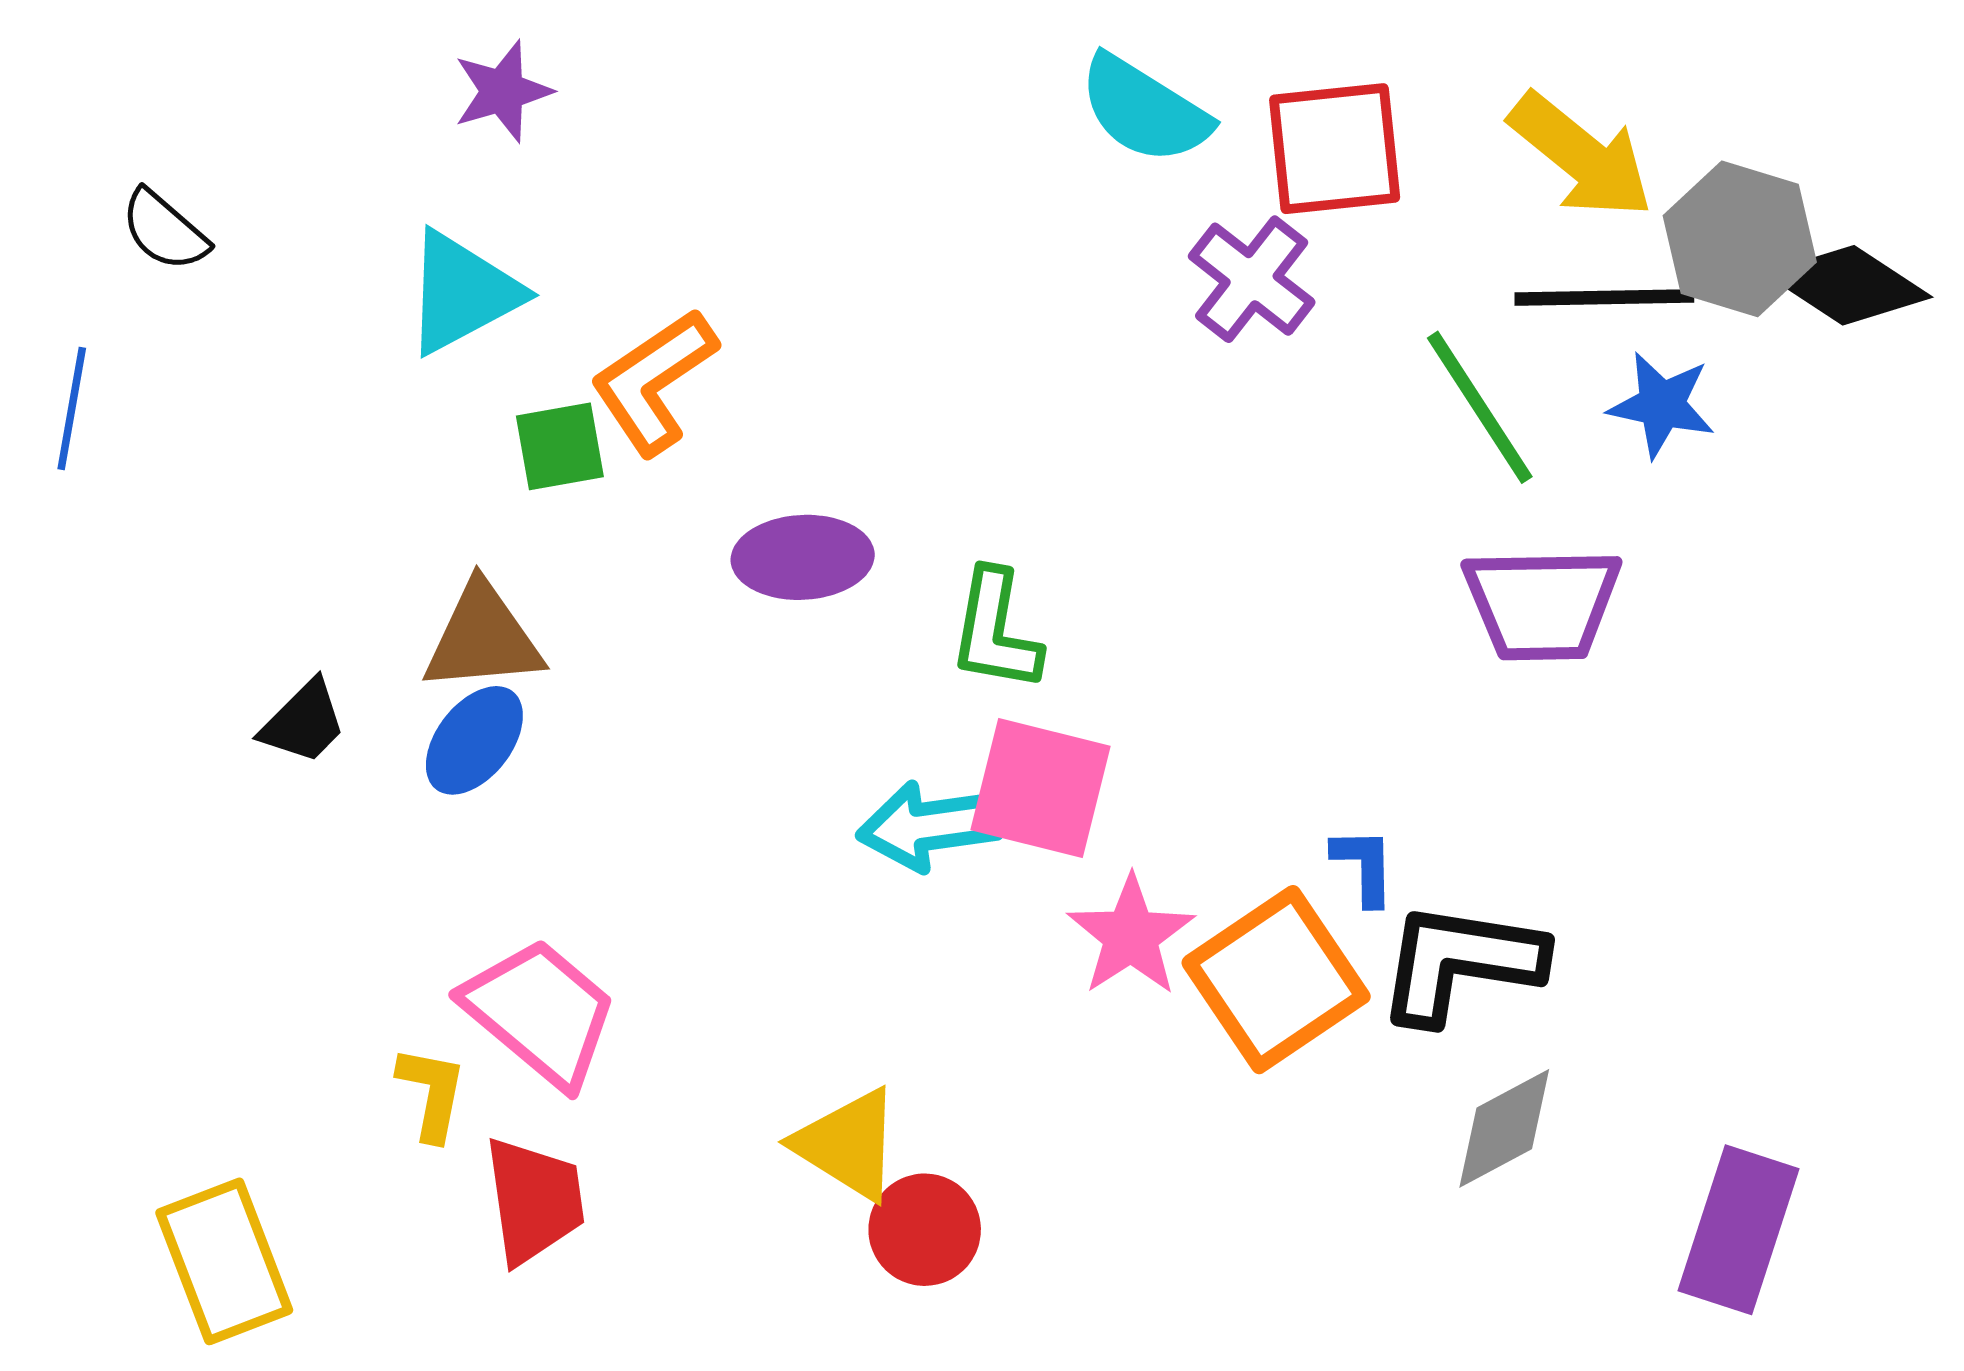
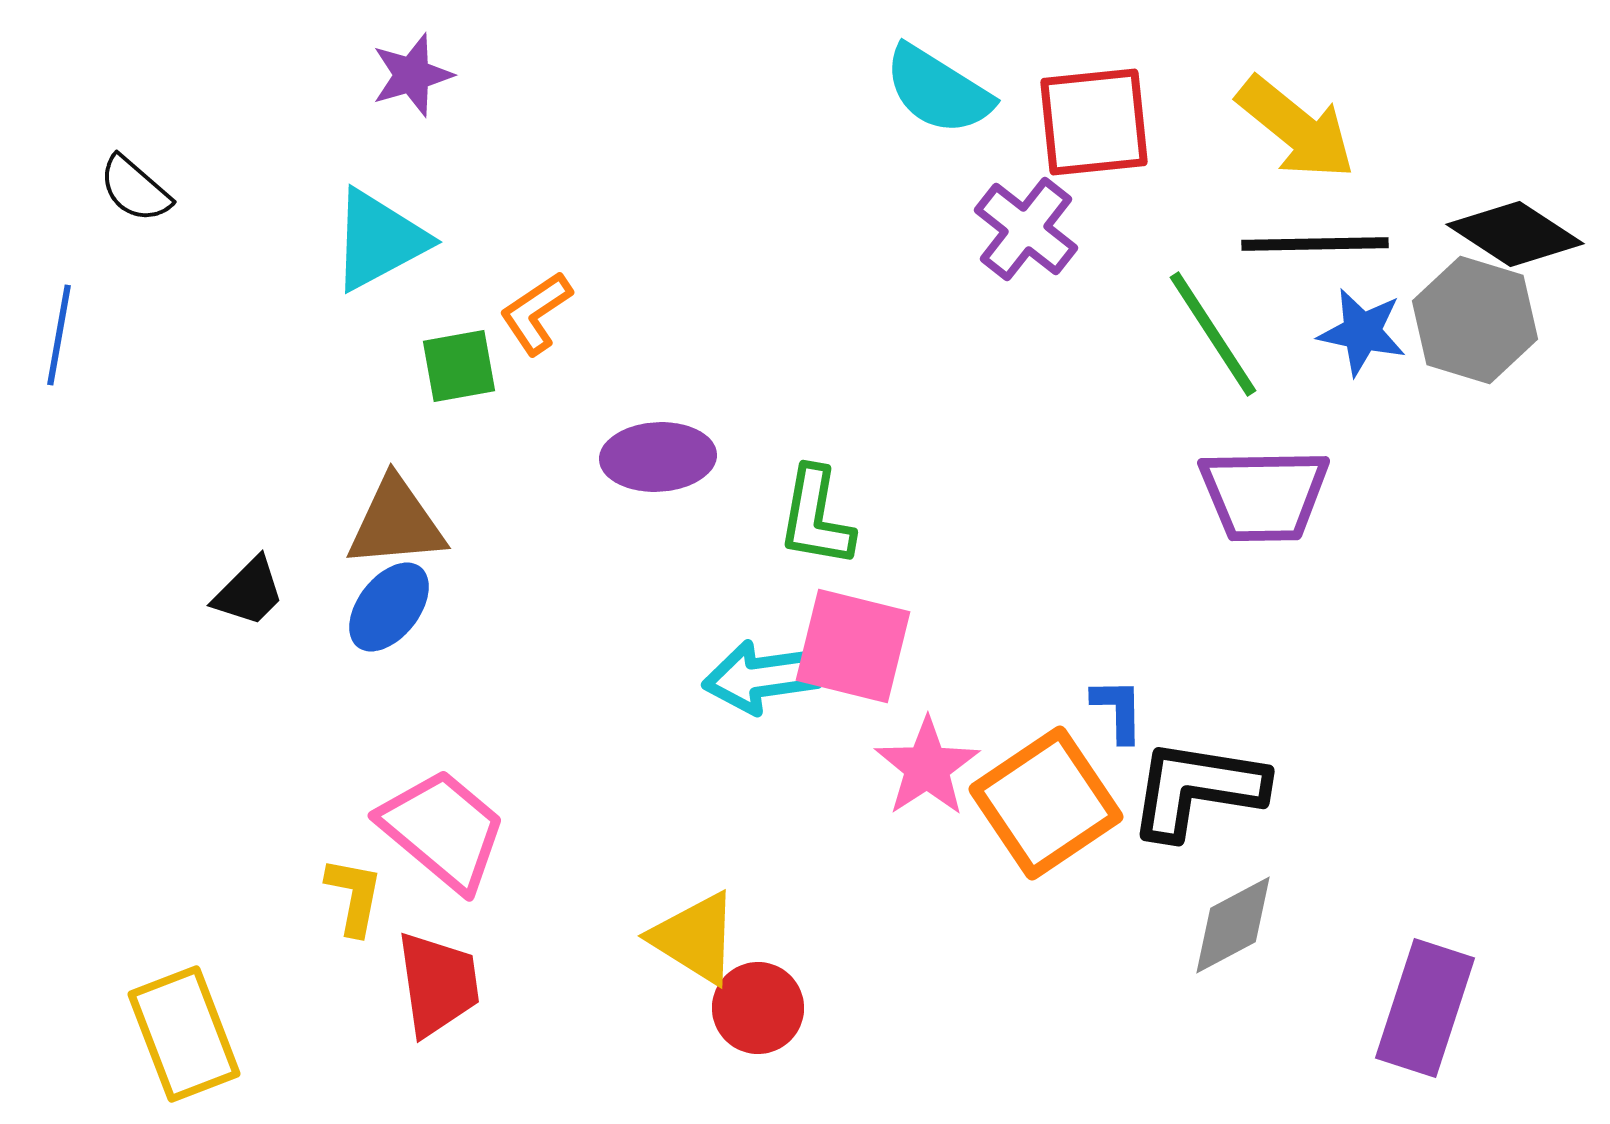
gray hexagon: (1740, 239) -> (1475, 320), moved
orange L-shape: (654, 382) -> (536, 313), size x0.7

